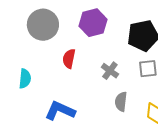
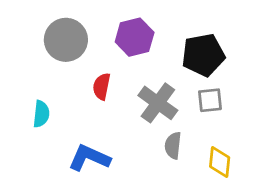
gray cross: (110, 71) -> (158, 103), size x1.6

